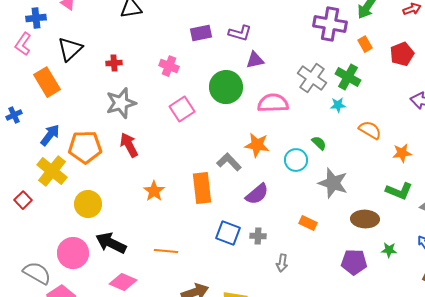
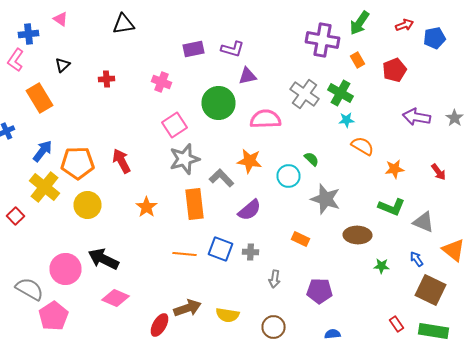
black triangle: (70, 49) -> (62, 65), size x0.6
gray star: (121, 103) -> (184, 159), moved
cyan star: (338, 105) -> (346, 120), moved
yellow circle: (88, 204) -> (88, 205), moved
orange line: (166, 251) -> (184, 254), moved
purple pentagon: (354, 262) -> (320, 291), moved

